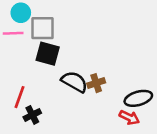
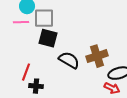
brown cross: (96, 83) -> (97, 56), moved, size x1.5
black cross: (32, 115) -> (36, 86), turned 32

